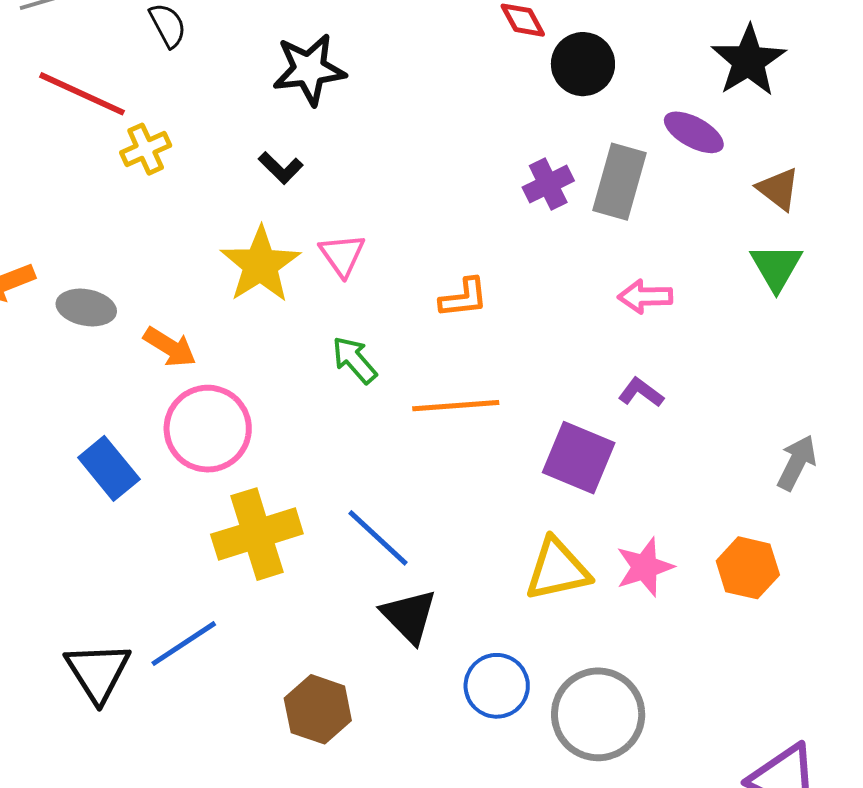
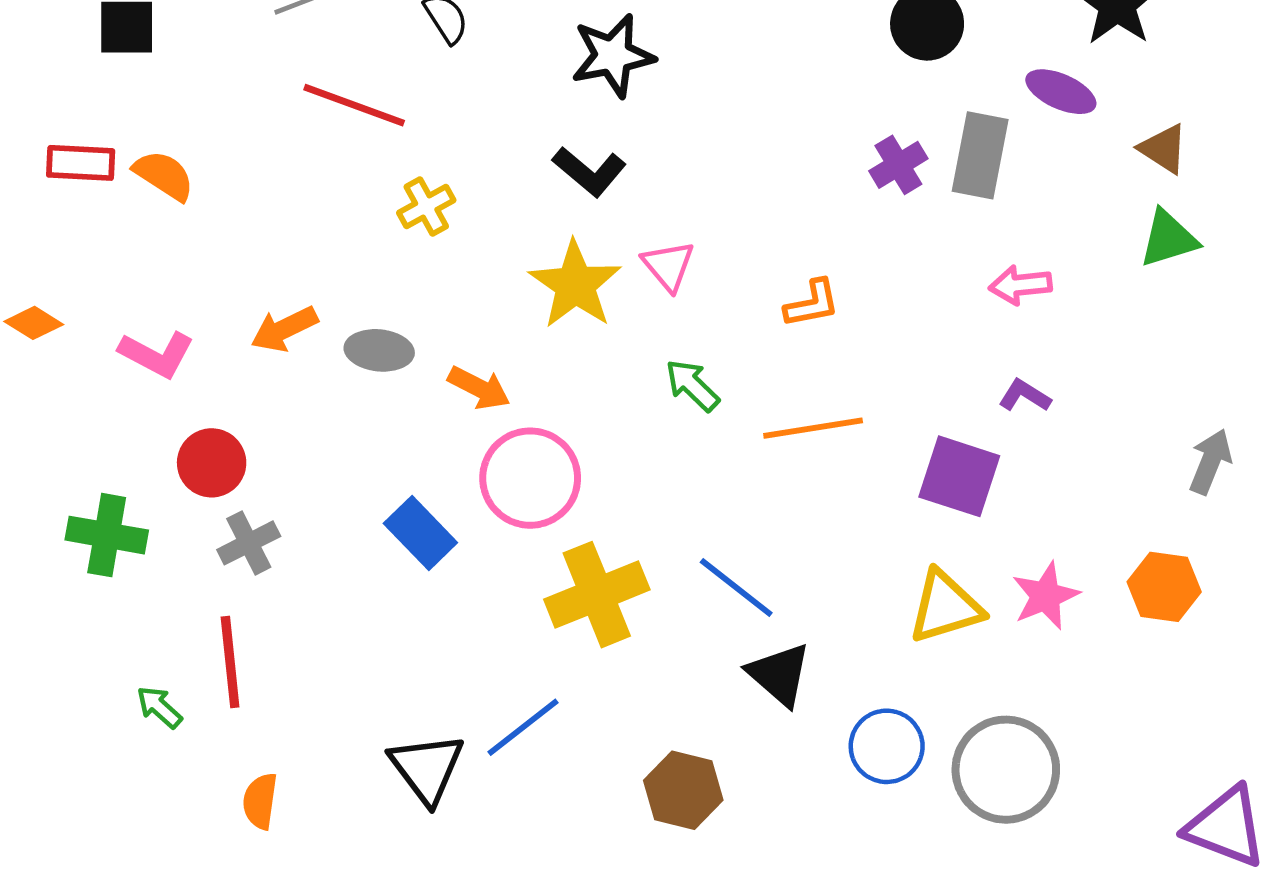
yellow cross: (146, 149) -> (426, 207), moved
black L-shape: (281, 168) -> (589, 171), size x1.4
green triangle: (776, 267) -> (1168, 239), turned 48

